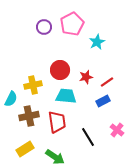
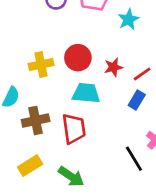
yellow cross: (33, 85) -> (41, 64), moved
blue rectangle: (103, 101) -> (137, 100), turned -32
black line: (88, 137) -> (134, 159), moved

